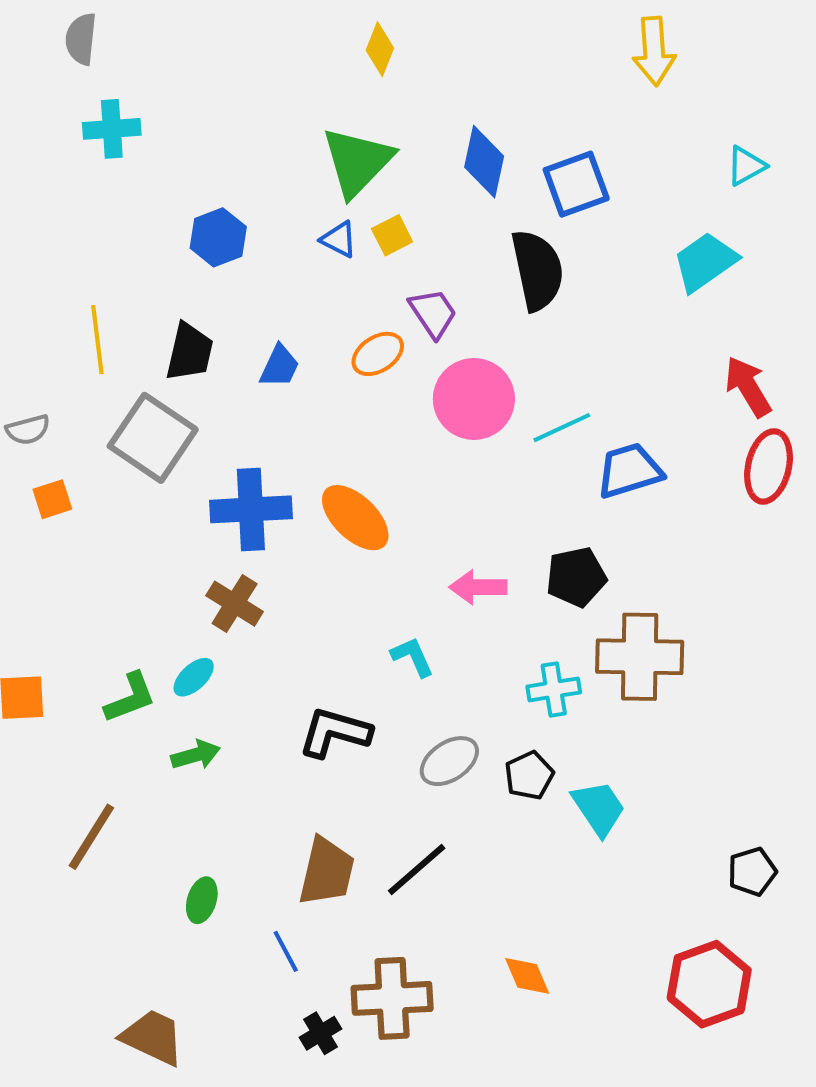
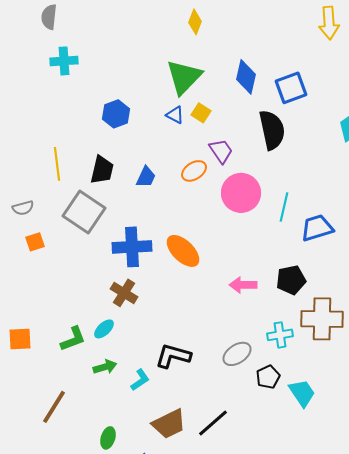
yellow square: (392, 235) -> (201, 113), turned -30
cyan line: (562, 428) -> (284, 207), turned -52
cyan L-shape: (413, 657) -> (140, 380), moved, turned 80
gray ellipse: (449, 761) -> (237, 354), moved
brown trapezoid: (327, 872) -> (169, 424), turned 51

